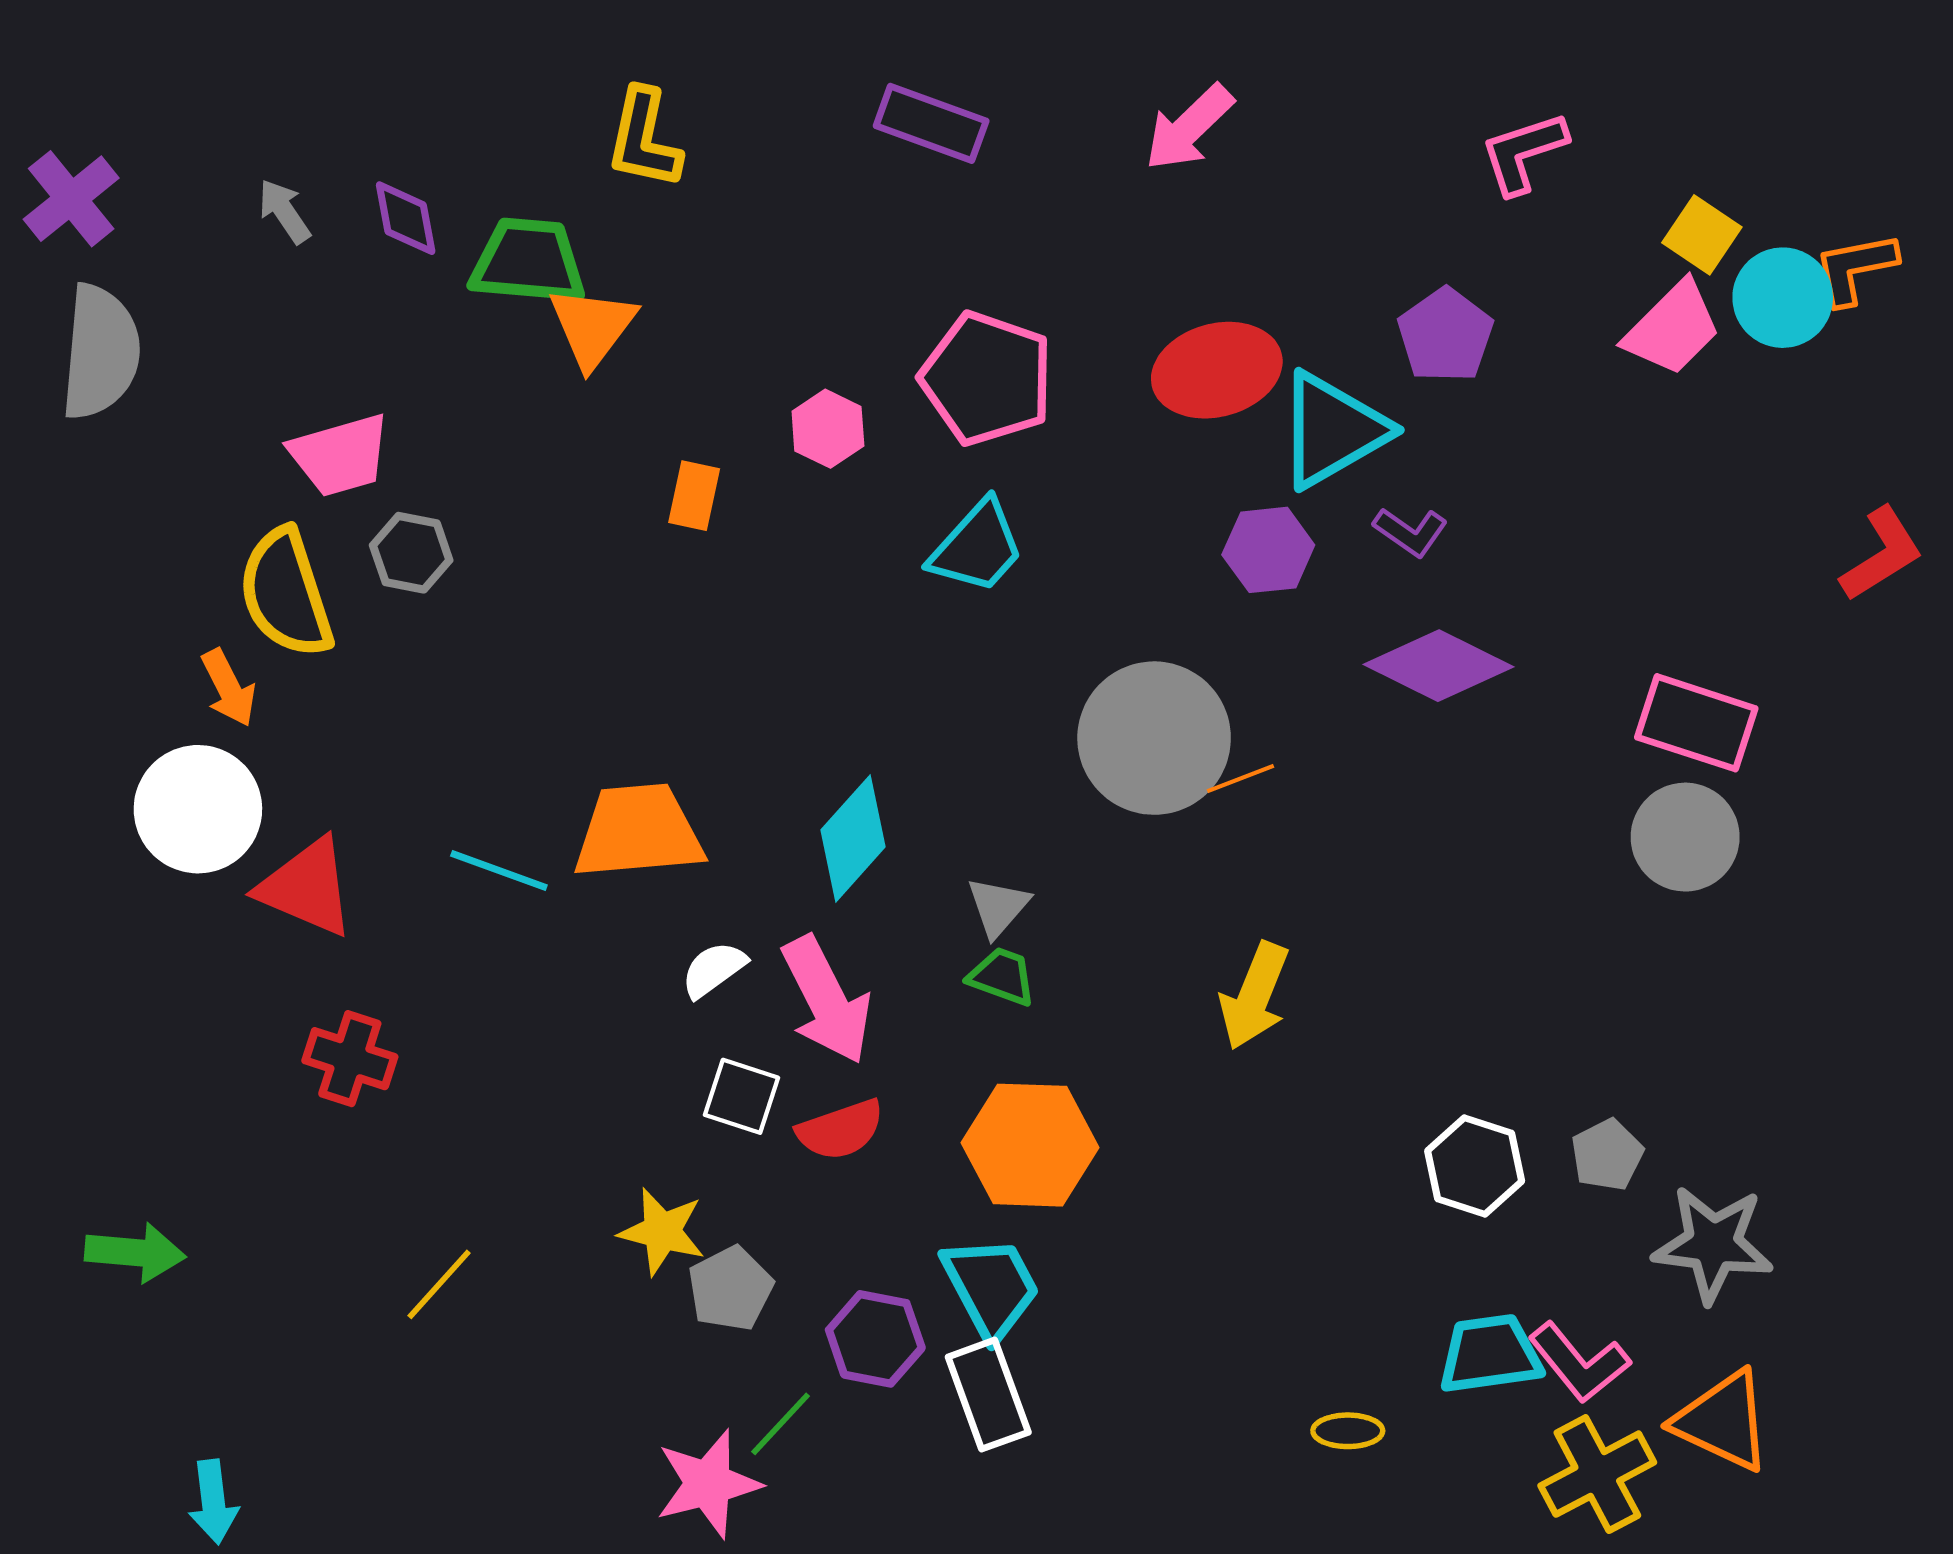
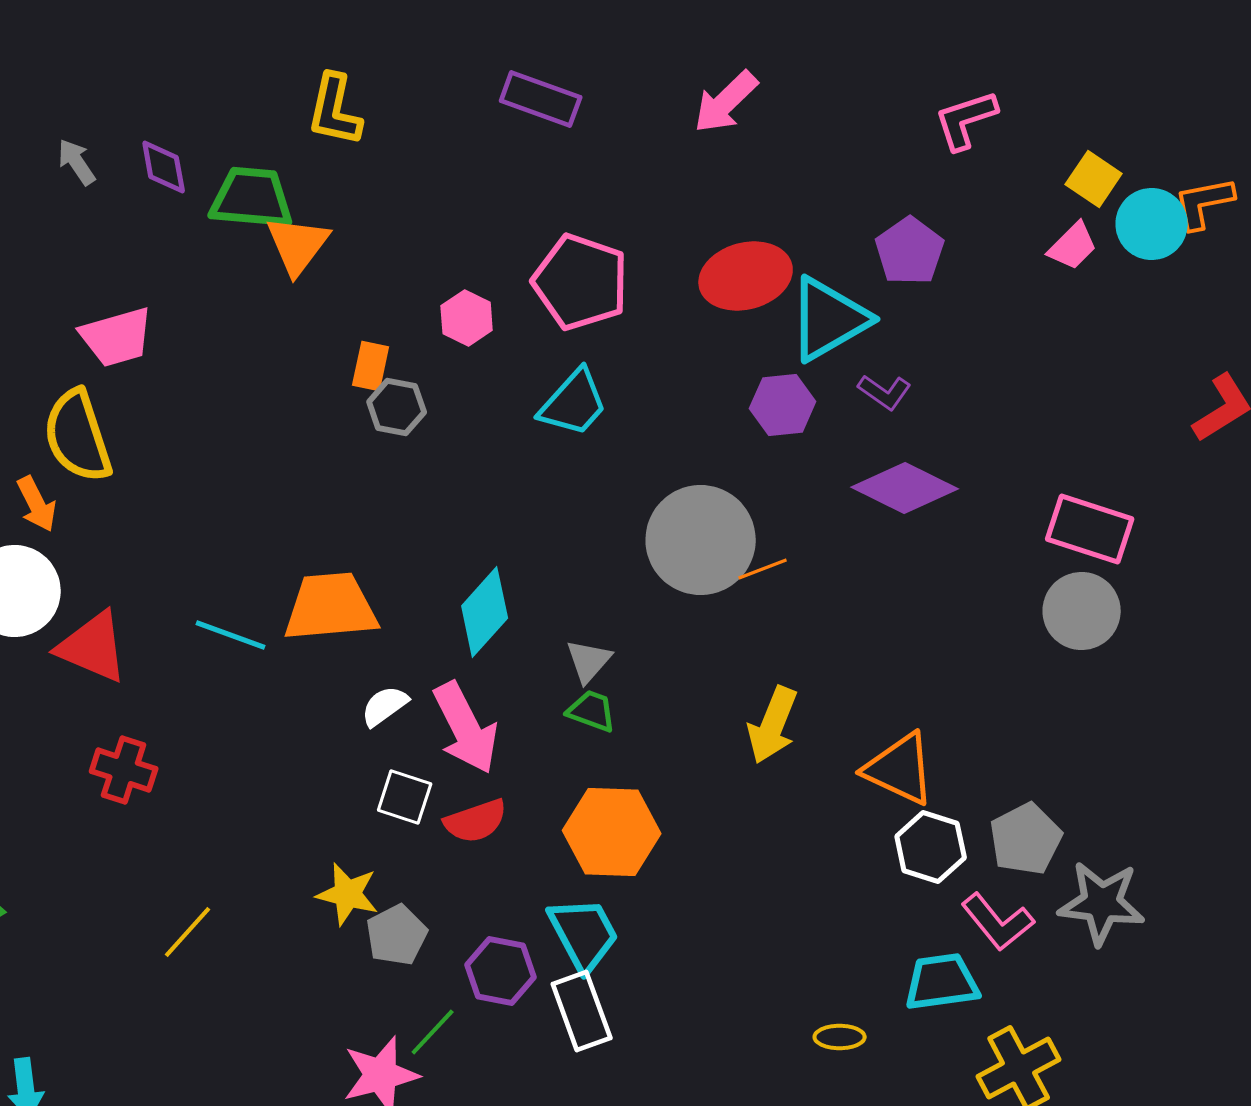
pink trapezoid: (1673, 328) -> (1073, 246), size x0.7
gray hexagon: (411, 553) -> (397, 407), moved
gray pentagon: (1607, 1155) -> (1026, 839), size x1.4
pink L-shape: (1579, 1363) -> (998, 922), moved
orange triangle: (1723, 1421) -> (900, 769), moved

